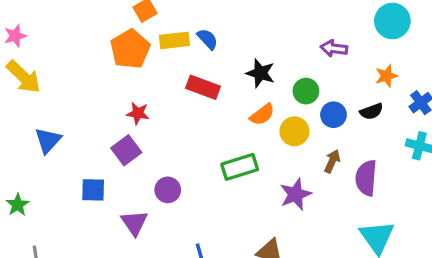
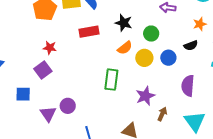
red rectangle: (203, 87) -> (89, 32), turned -30
blue circle: (333, 115) -> (168, 58), moved
brown arrow: (332, 161) -> (162, 114), moved
green rectangle: (240, 167) -> (111, 80), turned -65
purple circle: (168, 190) -> (68, 106), moved

